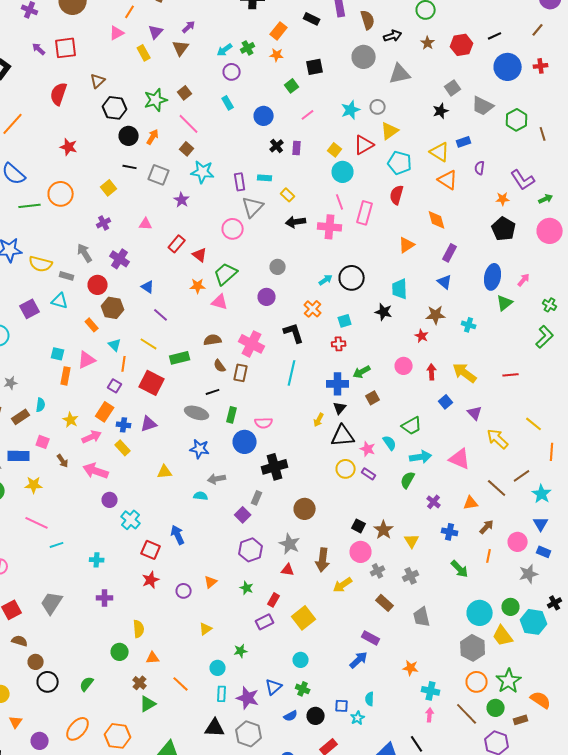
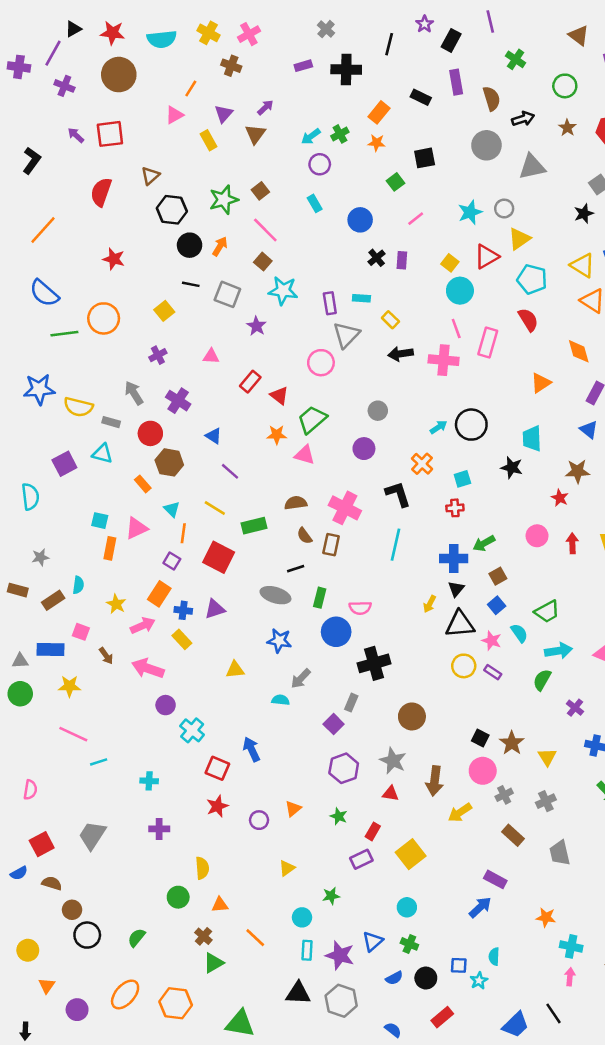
red semicircle: (397, 195) -> (528, 320), turned 132
blue square: (446, 402) -> (497, 605), moved
gray arrow: (217, 479) -> (301, 679), turned -36

